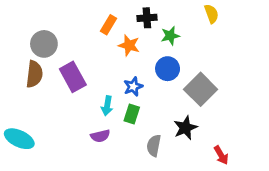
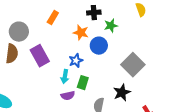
orange rectangle: (108, 25) -> (53, 18), moved
blue circle: (168, 69) -> (99, 46), moved
blue star: (133, 87) -> (76, 61), moved
purple semicircle: (100, 136) -> (68, 96), moved

